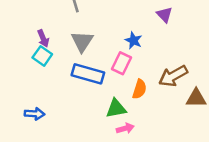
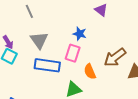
orange semicircle: (139, 89) -> (90, 72), turned 147

